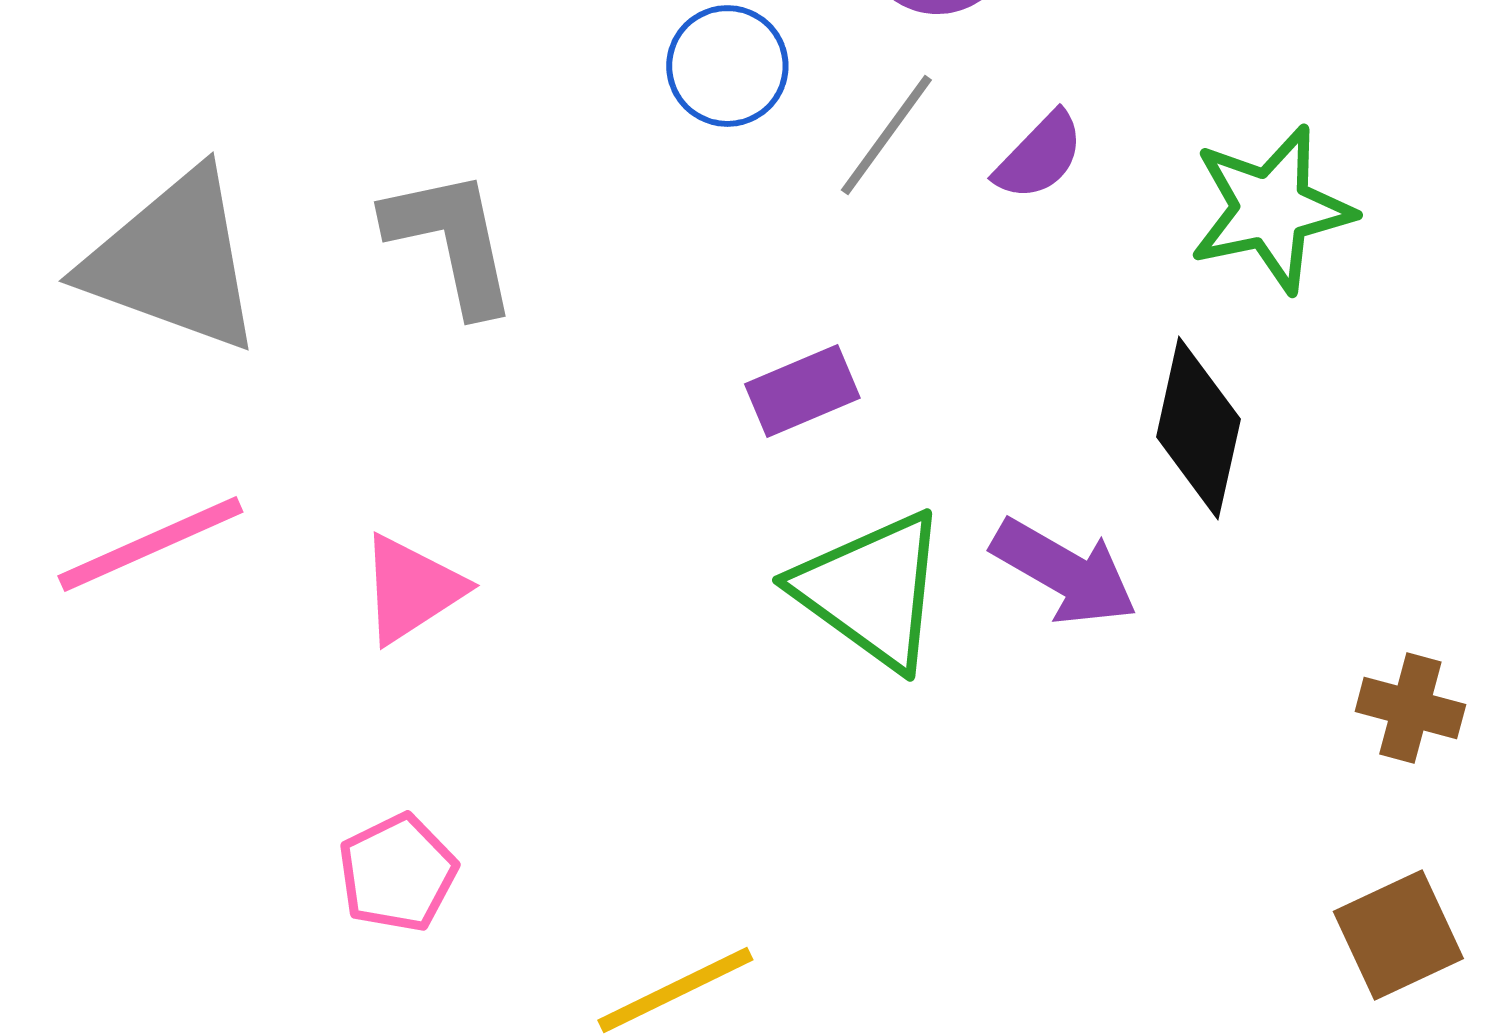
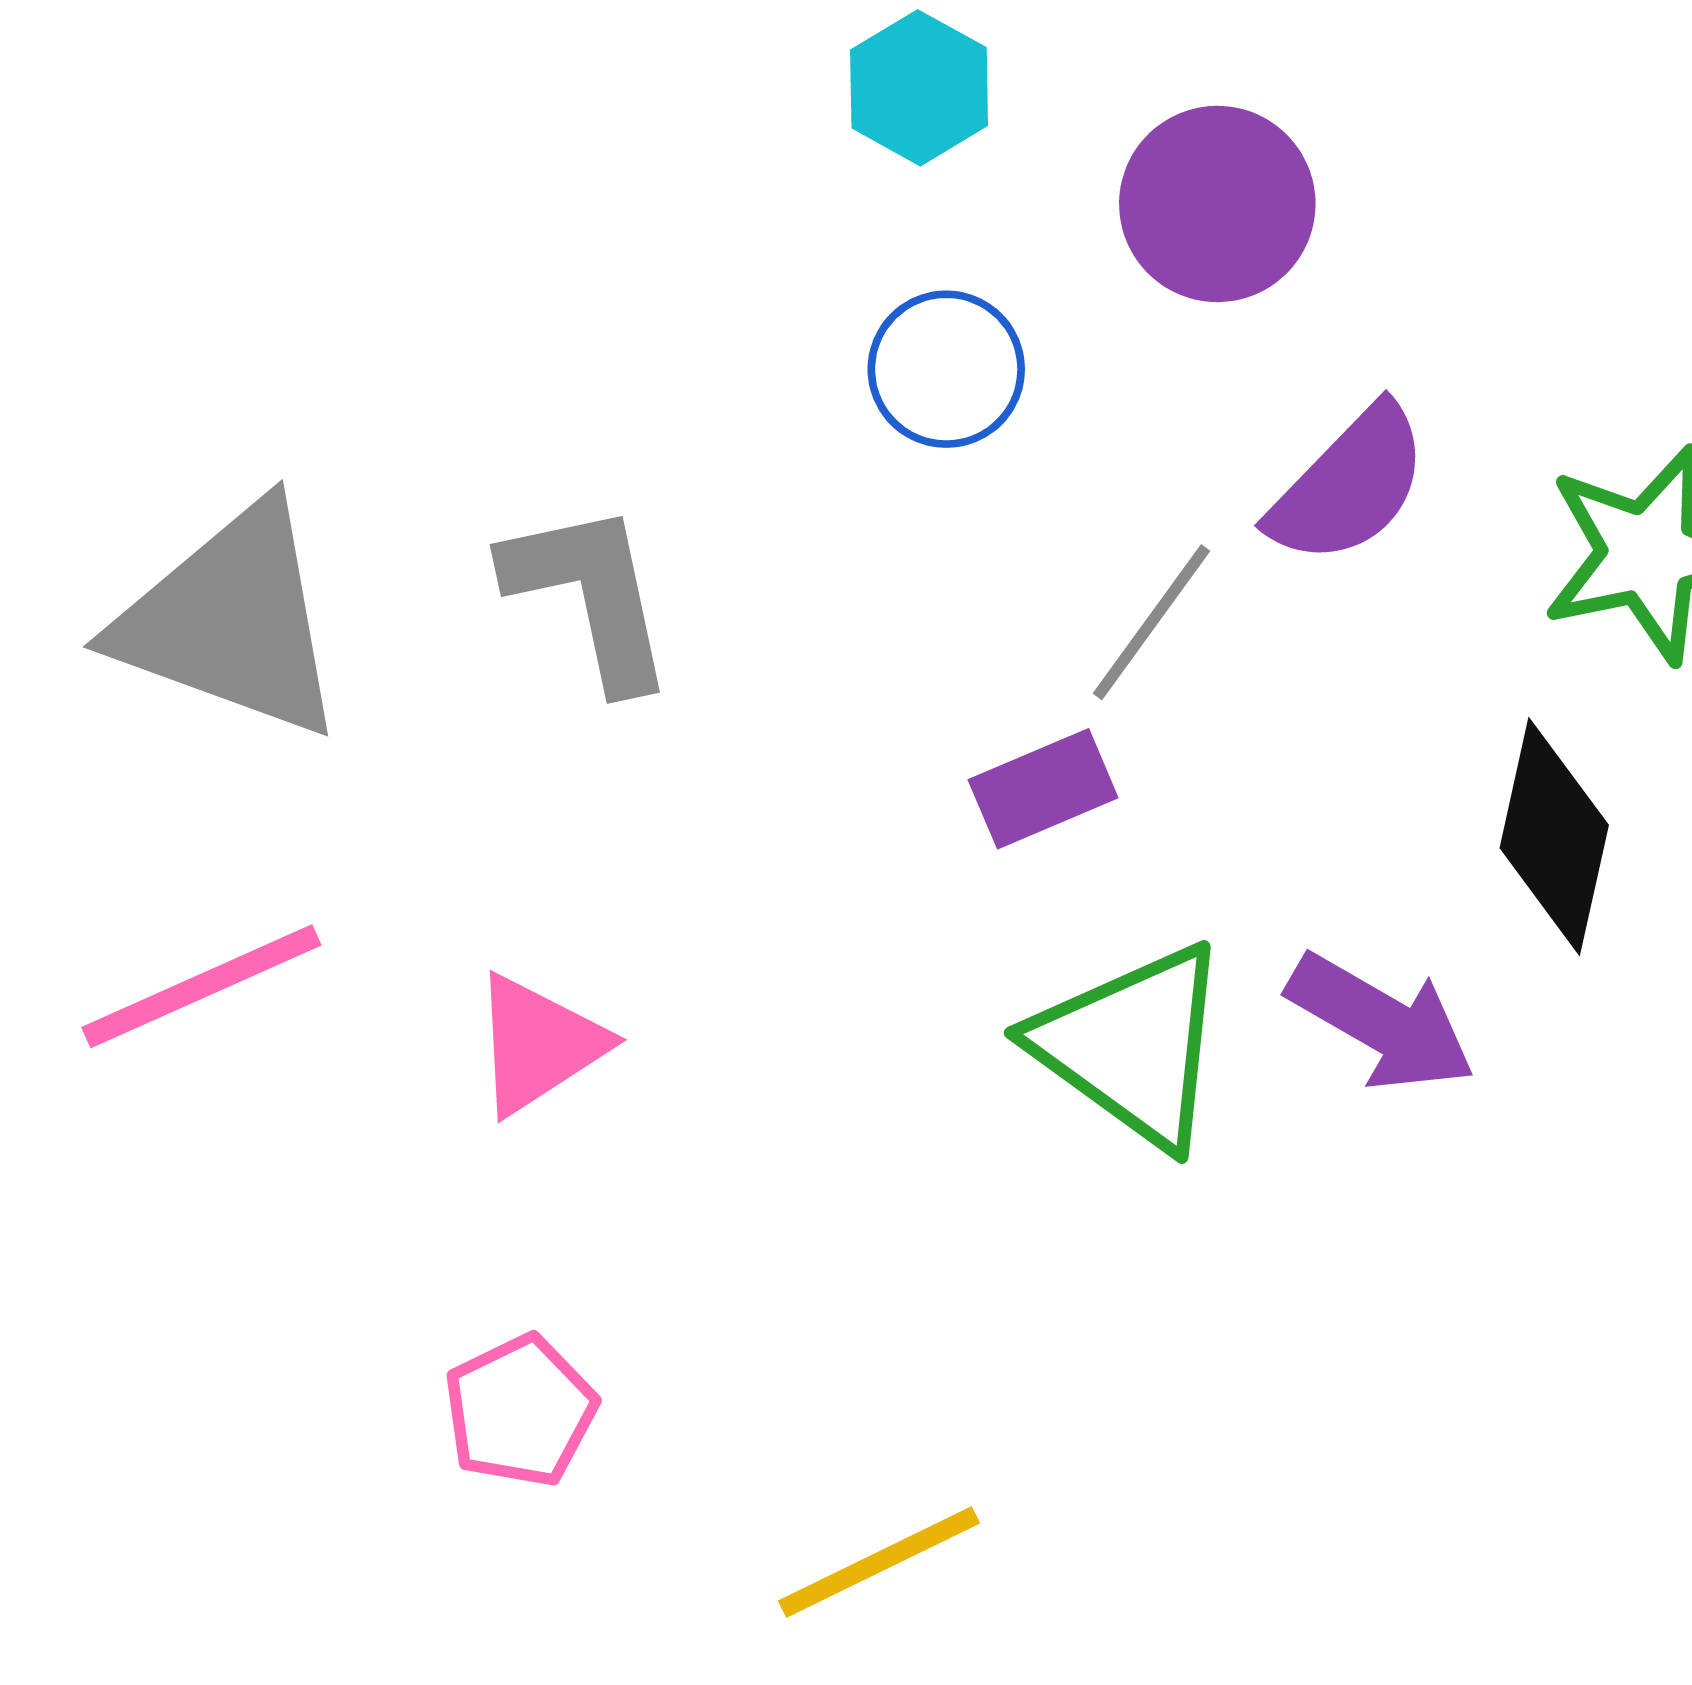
gray line: (886, 135) -> (1151, 622), moved
purple semicircle: (1039, 156) -> (1349, 485), size x1.4

